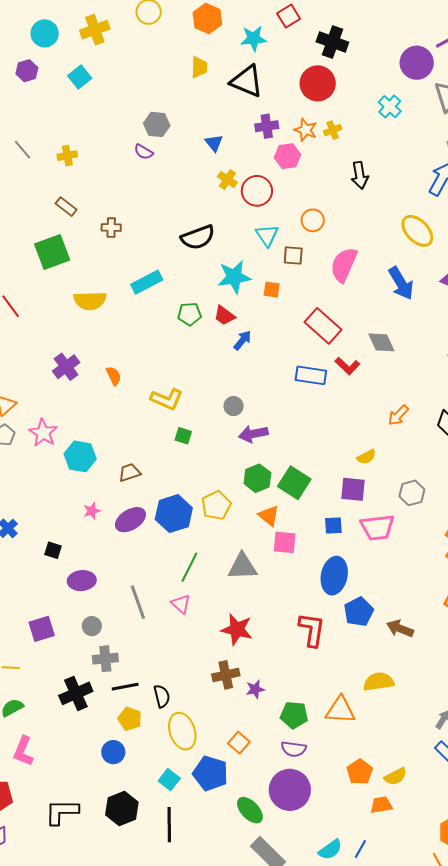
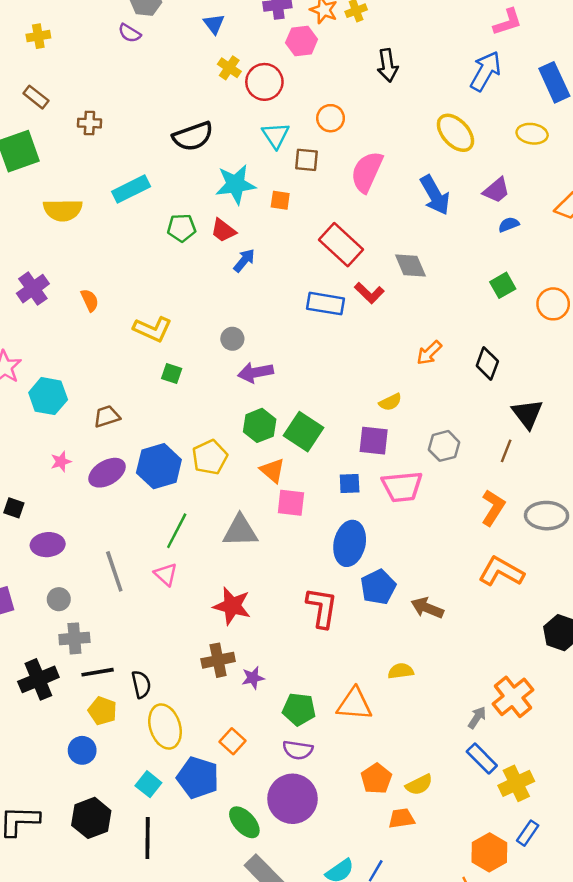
yellow semicircle: (379, 682) -> (401, 671), size x0.7

